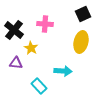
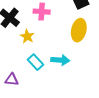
purple triangle: (16, 63) -> (12, 80), moved
cyan rectangle: (39, 86) -> (35, 62), moved

